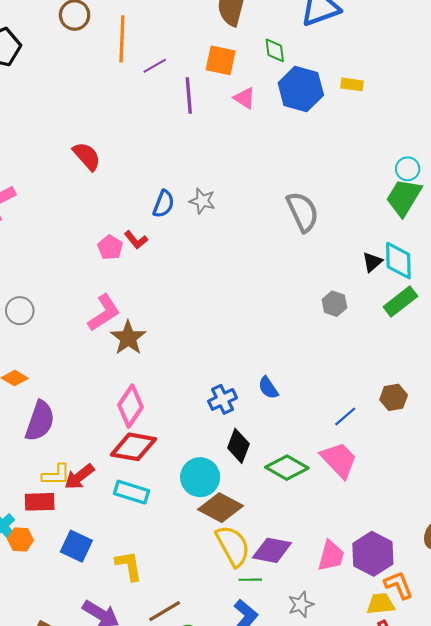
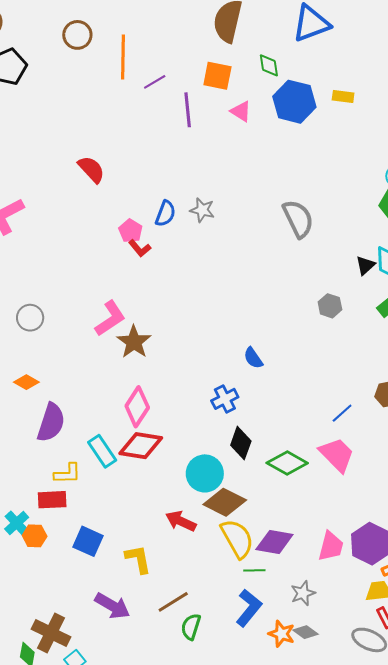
pink pentagon: (110, 247) -> (131, 231), moved
blue semicircle: (268, 388) -> (253, 358), moved
red arrow: (79, 477) -> (181, 521), moved, turned 64
cyan rectangle: (132, 492) -> (102, 451), moved, turned 40

